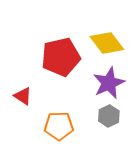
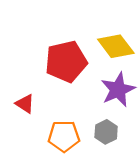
gray hexagon: (109, 116) -> (106, 132), moved

